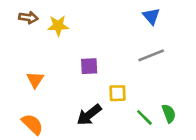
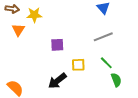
orange triangle: (35, 80) -> (18, 30), moved
green line: (144, 117) -> (106, 63), moved

